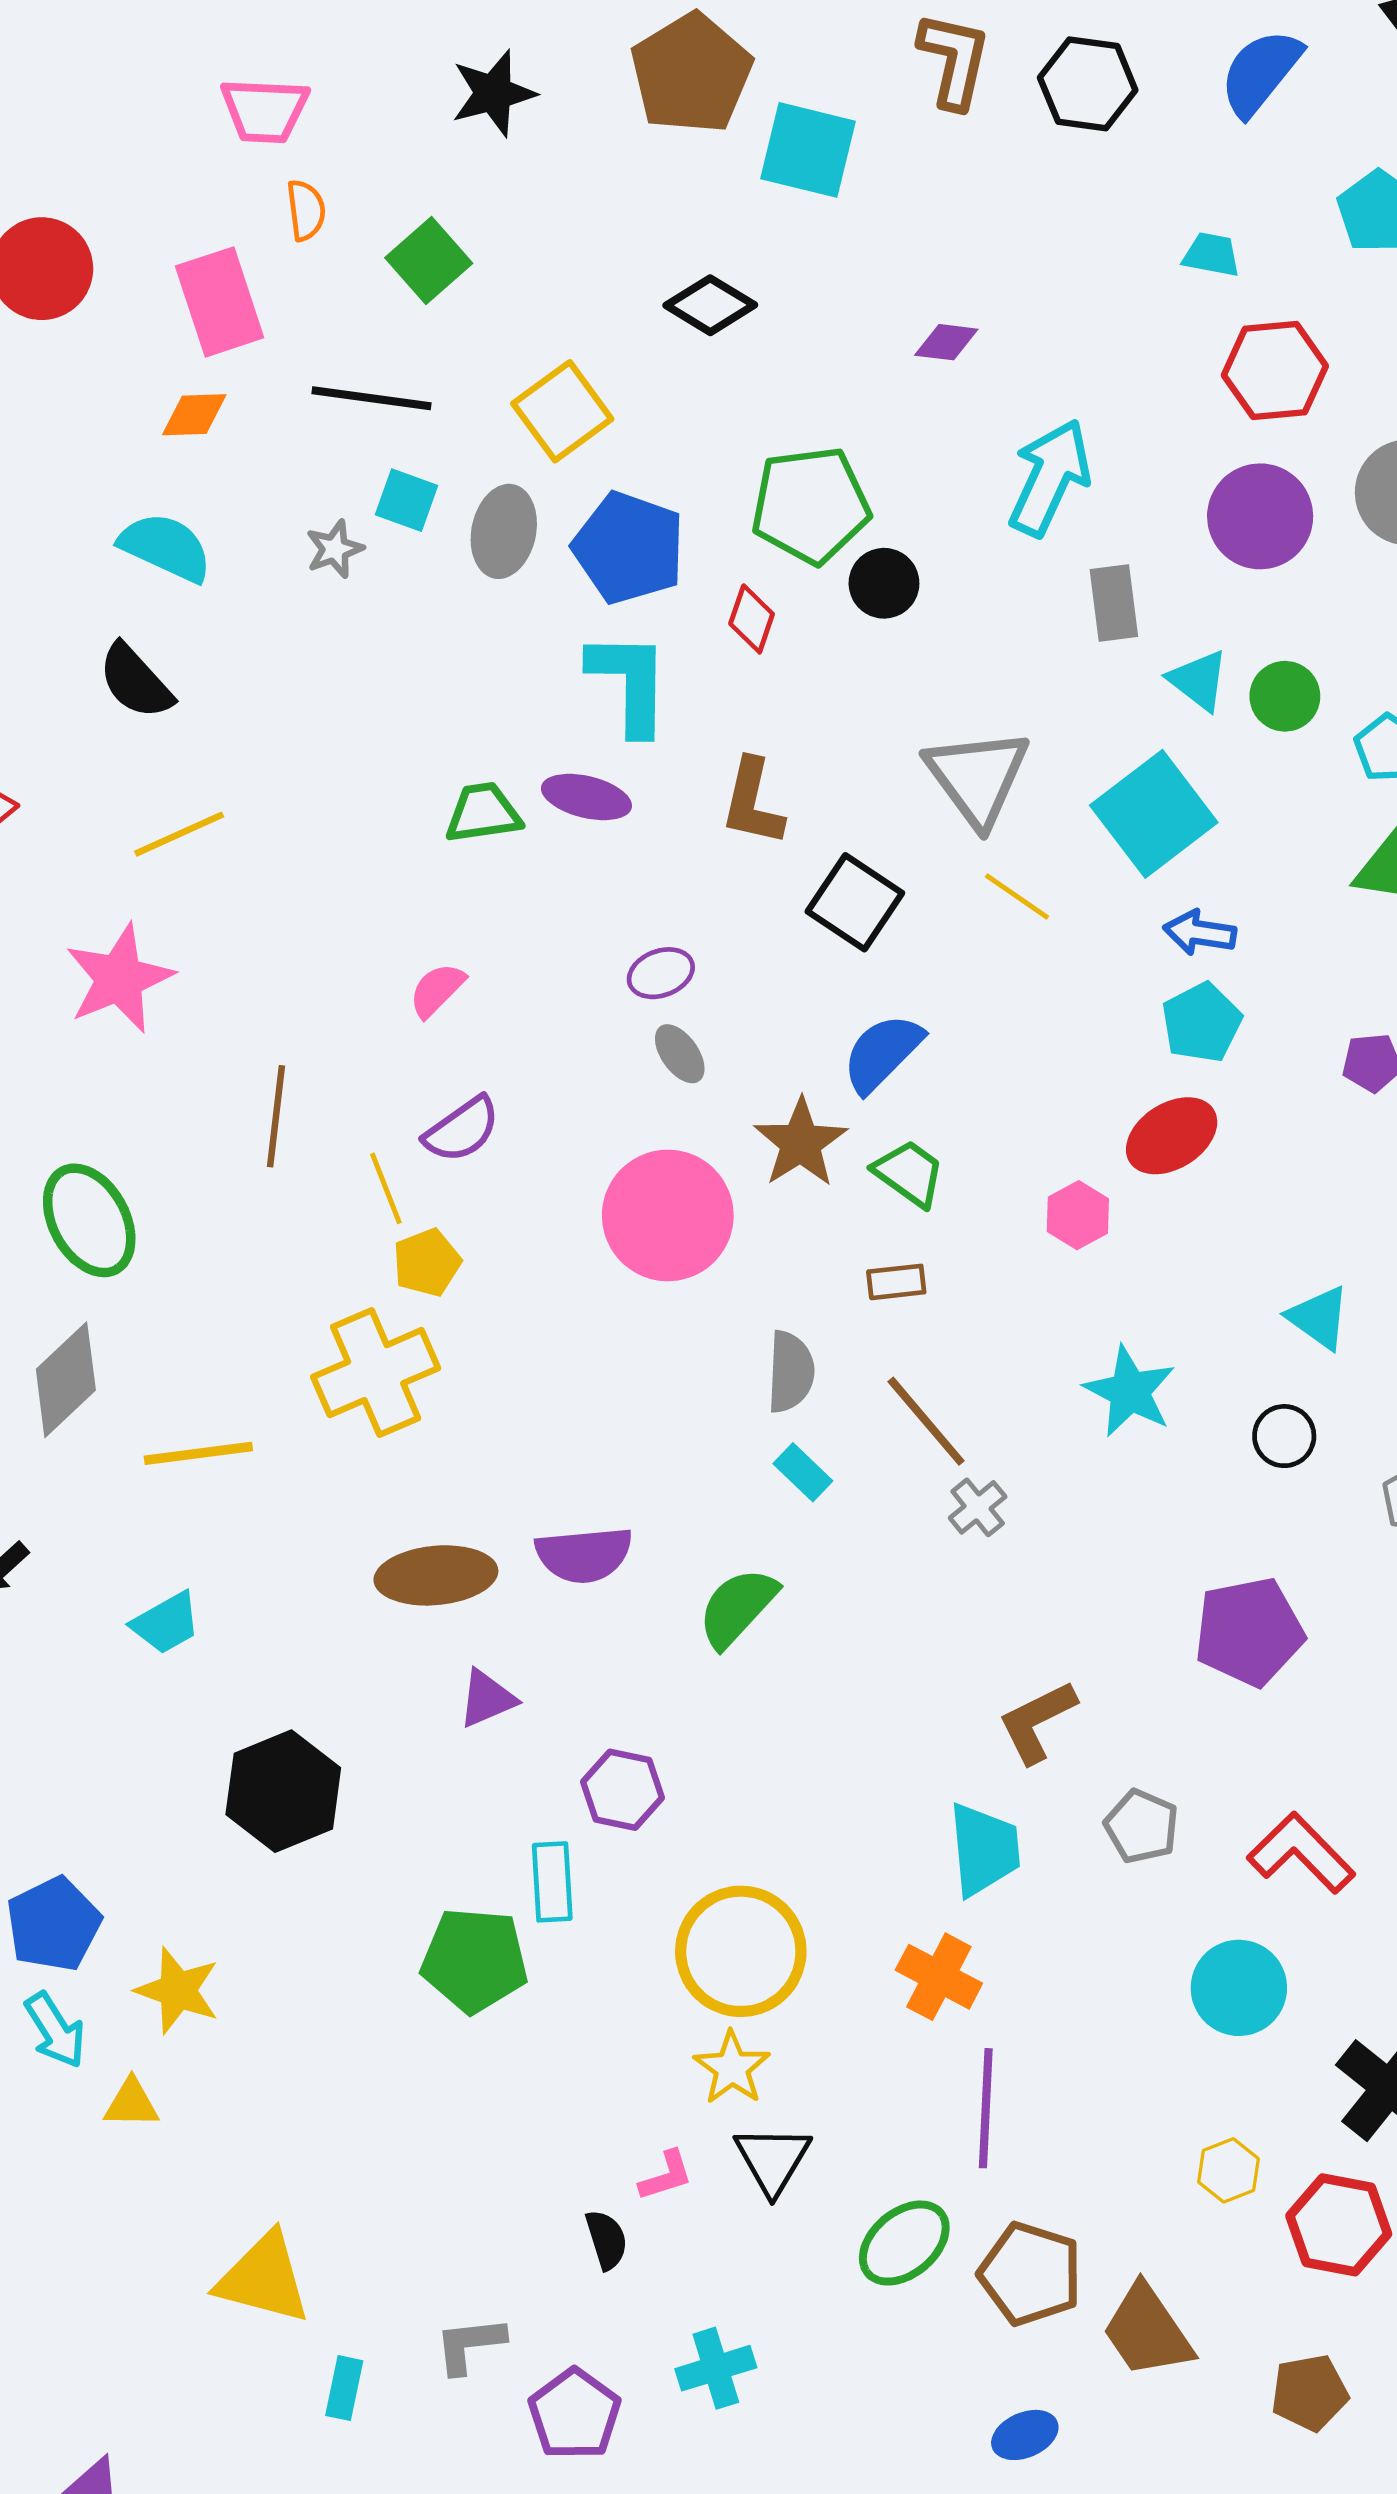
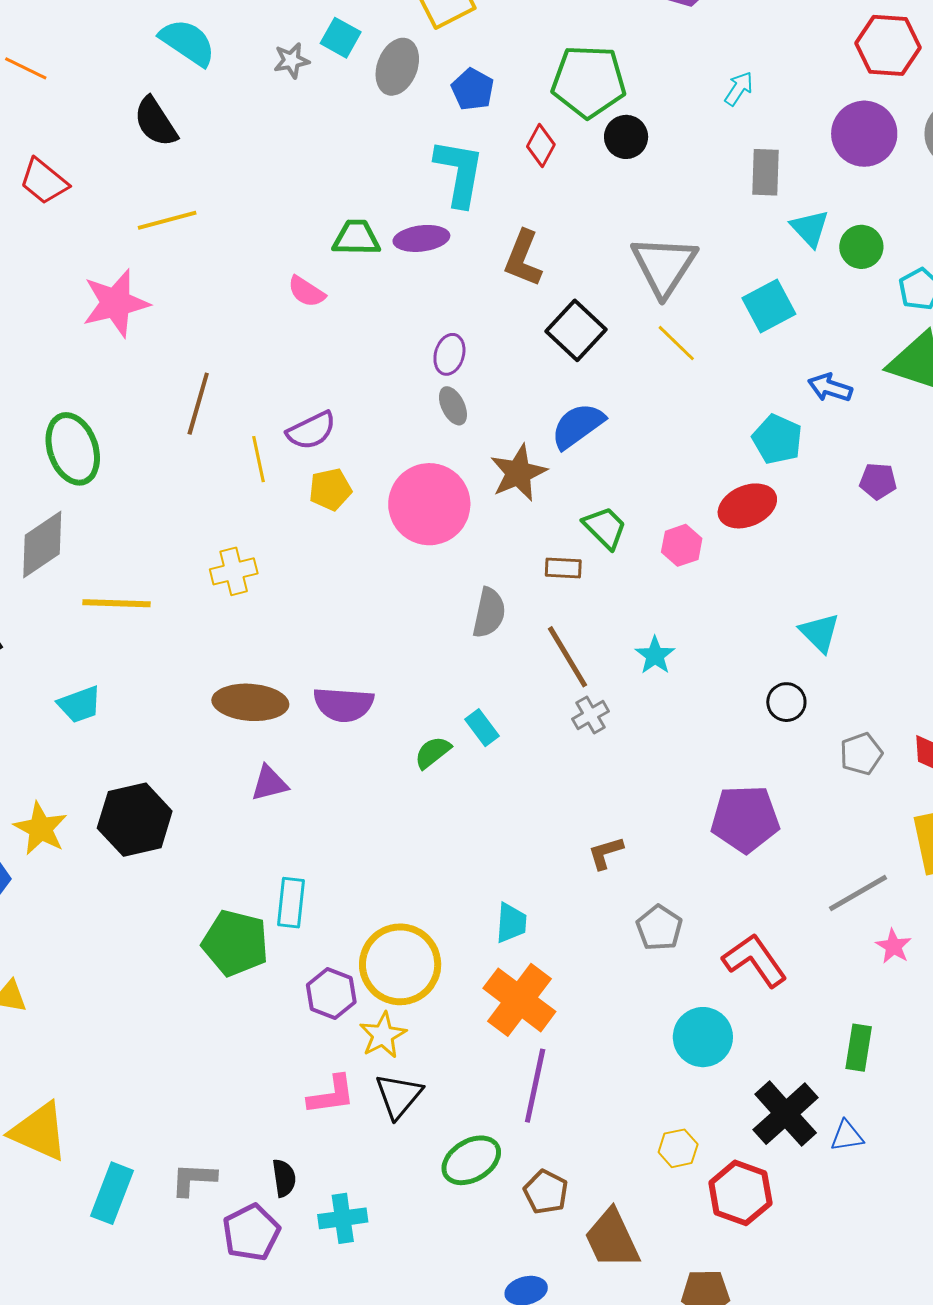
cyan arrow: (1050, 478) -> (739, 89), size x0.5
blue pentagon: (629, 548) -> (473, 89), size x0.6
purple ellipse: (586, 797) -> (421, 238), turned -30
cyan square: (1154, 814) -> (769, 306), size x0.7
blue arrow: (1200, 933) -> (830, 388), moved
purple ellipse: (661, 973) -> (449, 354), turned -63
pink semicircle: (437, 990) -> (306, 292), moved, turned -111
cyan pentagon: (1202, 1023) -> (777, 439), turned -30
green trapezoid: (909, 1173) -> (605, 528), moved
yellow pentagon: (427, 1263) -> (330, 489), moved
yellow cross: (376, 1373) -> (234, 571), size x0.6
cyan star: (1130, 1391) -> (655, 655), moved, size x0.7
cyan rectangle: (803, 1472) -> (482, 728), moved
green semicircle: (737, 1607) -> (433, 752), size x0.7
brown L-shape: (1037, 1722) -> (606, 853), size x0.7
purple hexagon: (623, 1790) -> (331, 993), moved
cyan trapezoid: (984, 1849) -> (511, 923), moved, size x0.7
orange cross: (939, 1977) -> (519, 1000), size x1.4
yellow star: (178, 1990) -> (41, 829), moved
pink L-shape: (666, 2176) -> (331, 1095), size x1.4
black semicircle: (606, 2240) -> (284, 1178), moved
brown pentagon: (1030, 2274) -> (546, 1192), size x0.7
yellow triangle: (264, 2278) -> (39, 1132), moved
cyan rectangle: (344, 2388) -> (112, 1193), size x1.5

